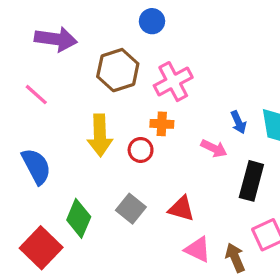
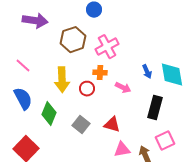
pink line: (36, 95) -> (23, 66), moved
pink arrow: (214, 148) -> (123, 88), moved
green diamond: (79, 218) -> (49, 114), moved
pink triangle: (198, 249) -> (122, 150), turned -36

